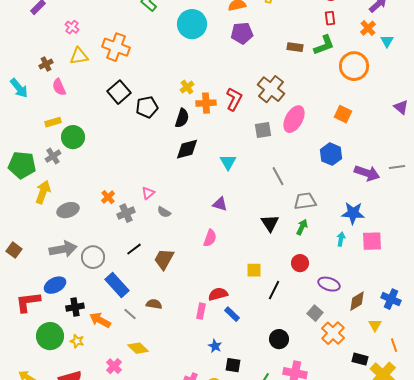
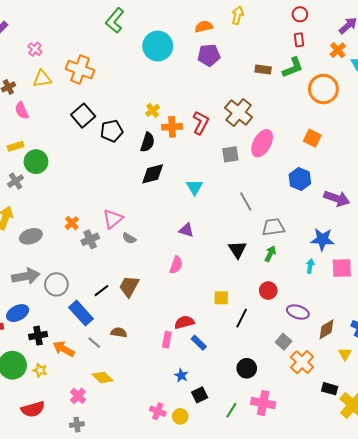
pink triangle: (148, 193) -> (113, 219), size x1.5
black line: (134, 249) -> (101, 291), moved
black square: (233, 365) -> (200, 395), turned -35

